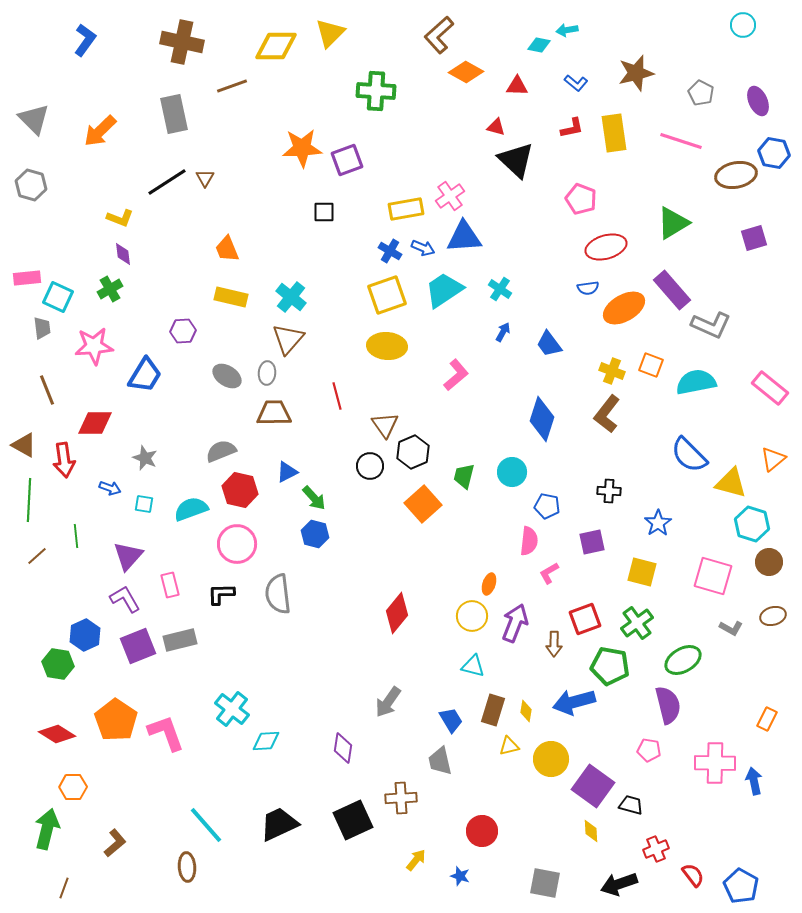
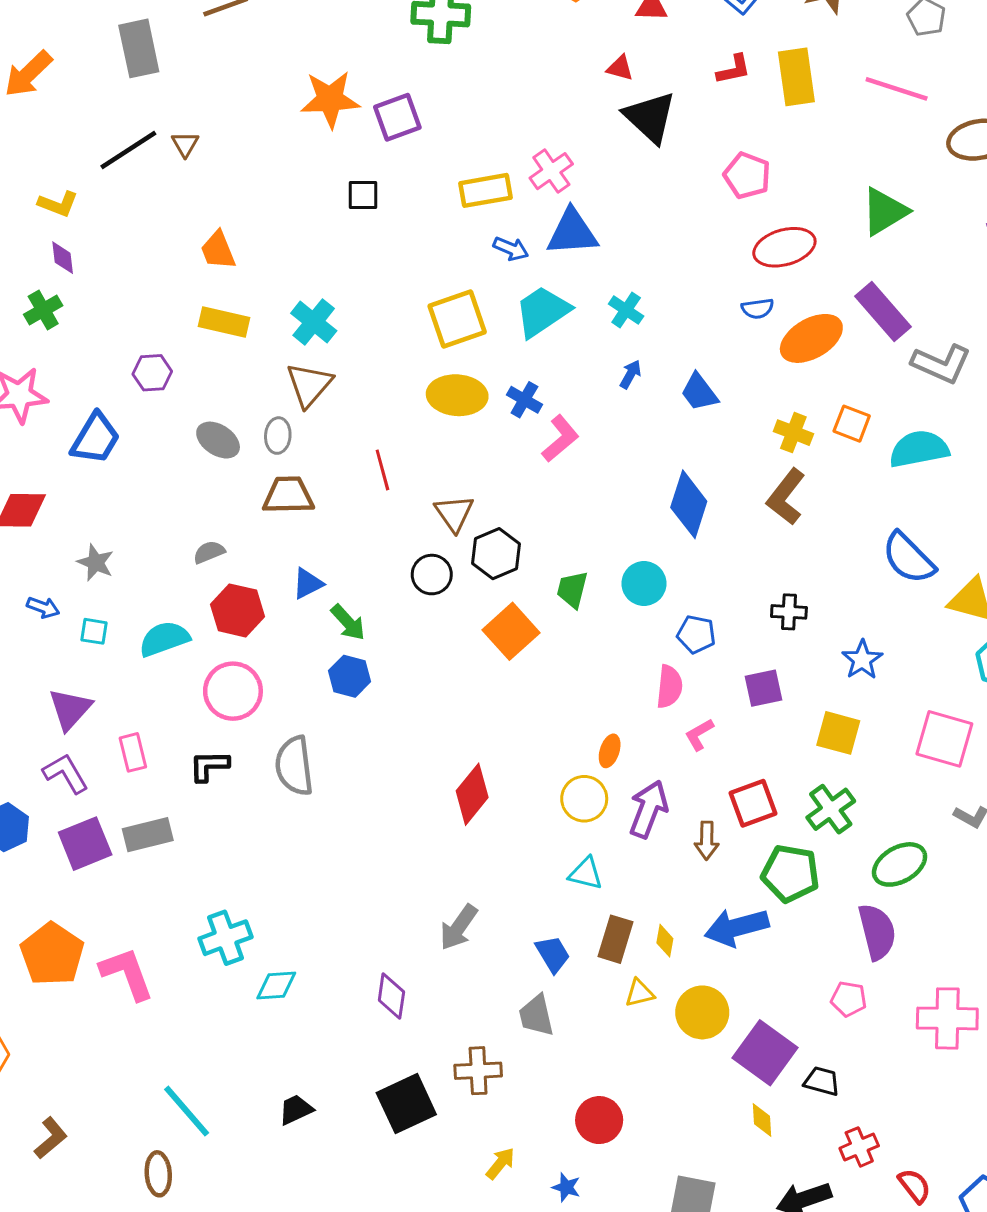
blue cross: (390, 251) -> (524, 400), moved
gray semicircle: (221, 451) -> (209, 552), size x0.7
cyan cross: (232, 709) -> (226, 938), turned 32
black trapezoid: (279, 824) -> (296, 1110), size x0.6

